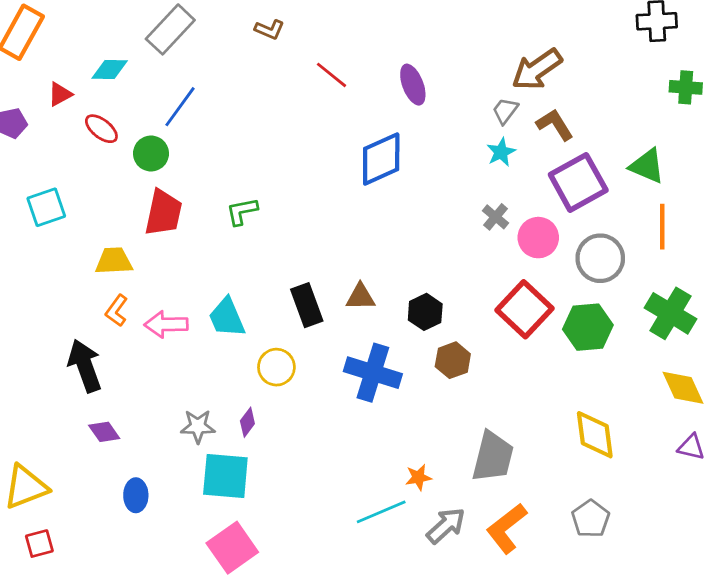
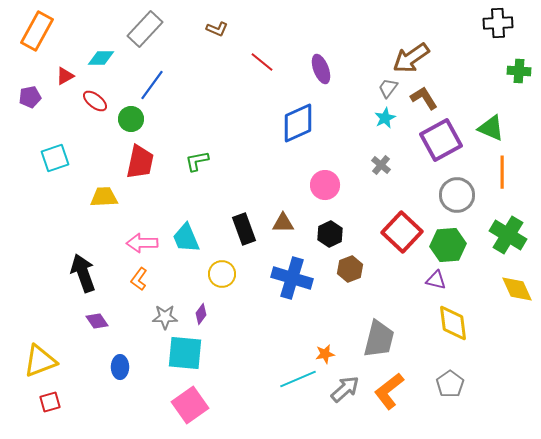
pink circle: (538, 238) -> (325, 185), moved
orange L-shape: (117, 311) -> (139, 279), moved
purple triangle: (691, 447) -> (436, 280), moved

